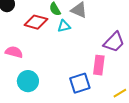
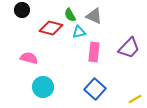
pink rectangle: (99, 65) -> (94, 52), moved
blue square: (80, 83) -> (95, 89), turned -30

